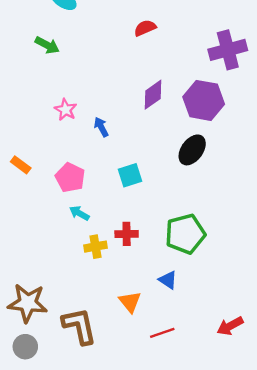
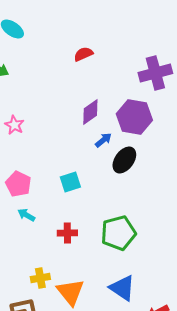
blue arrow: (101, 127) -> (103, 140), moved, turned 78
yellow cross: (95, 247) -> (40, 278), moved
blue triangle: (168, 280) -> (122, 288), moved, size x1.6
orange triangle: (130, 302) -> (70, 292), size x1.4

